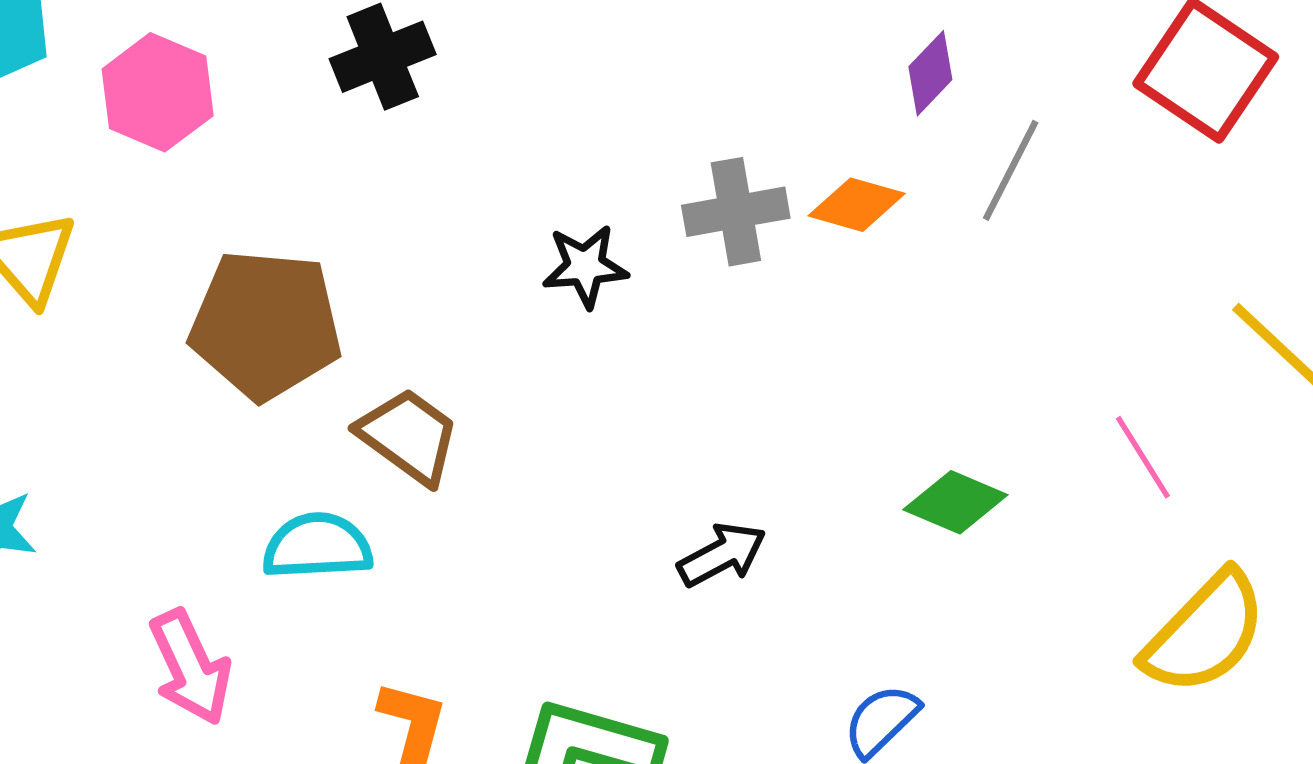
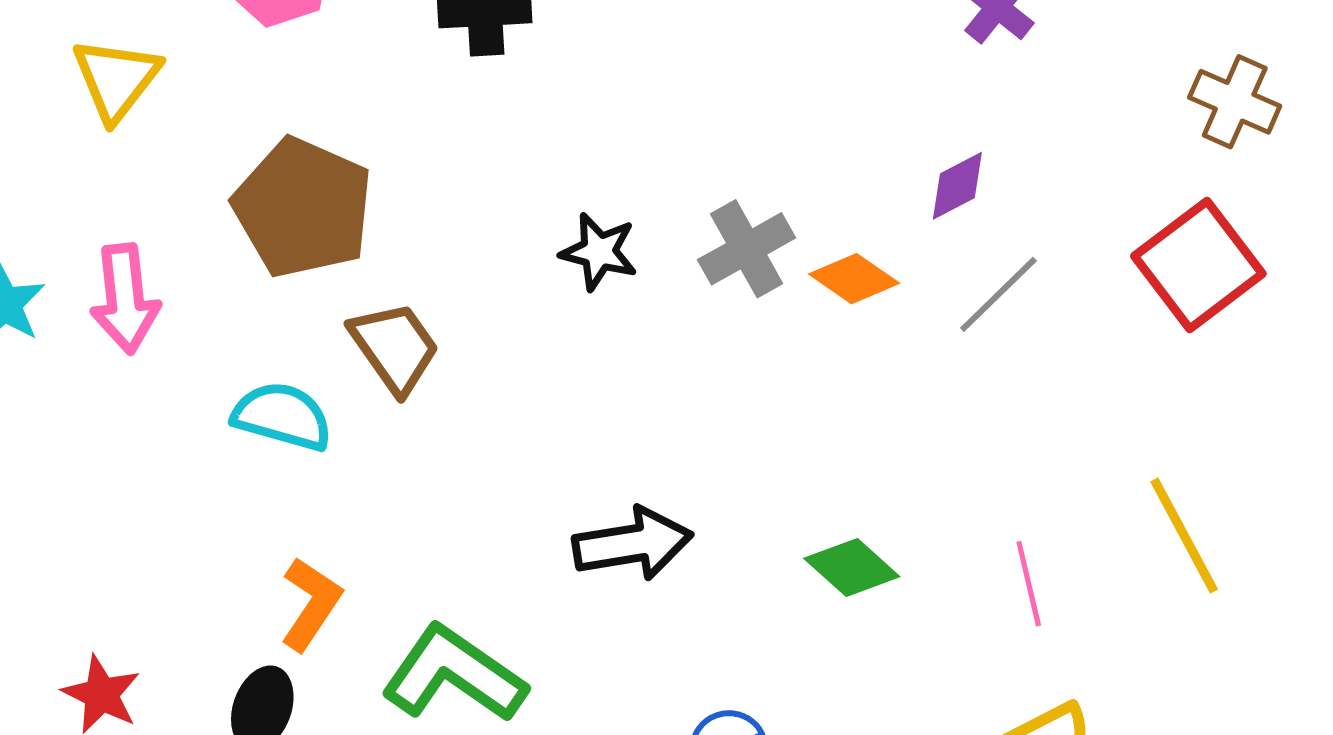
gray cross: (736, 212) -> (747, 249), turned -38
black arrow: (722, 555) -> (633, 544), size x1.4
pink arrow: (190, 667) -> (125, 299), moved

